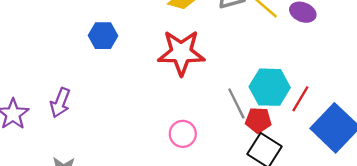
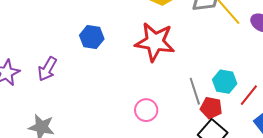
blue hexagon: (103, 36) -> (92, 37), moved
cyan hexagon: (270, 87) -> (225, 82), size x0.7

